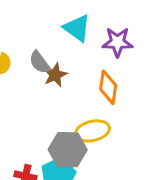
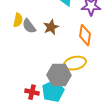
gray semicircle: (40, 62) -> (29, 26), moved

